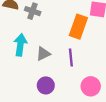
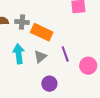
orange rectangle: (78, 27) -> (42, 32), moved, turned -70
pink circle: (91, 86) -> (88, 66), moved

